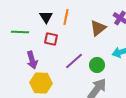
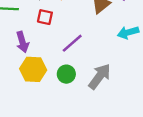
green circle: (97, 65) -> (66, 74), moved

